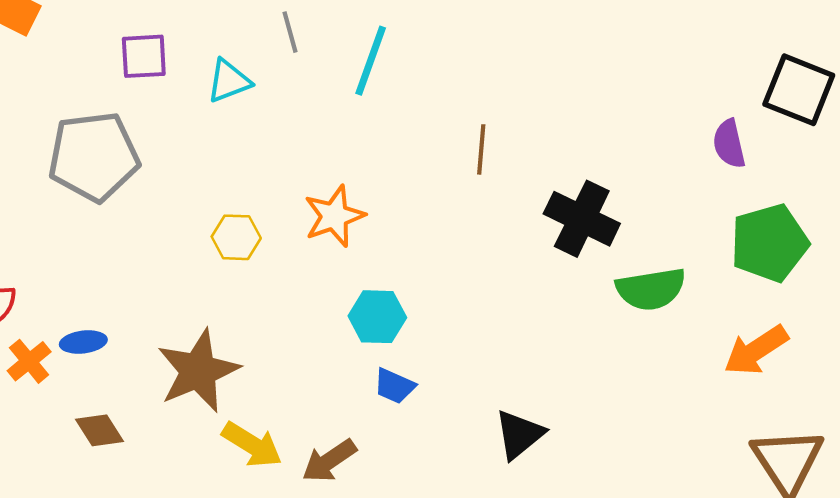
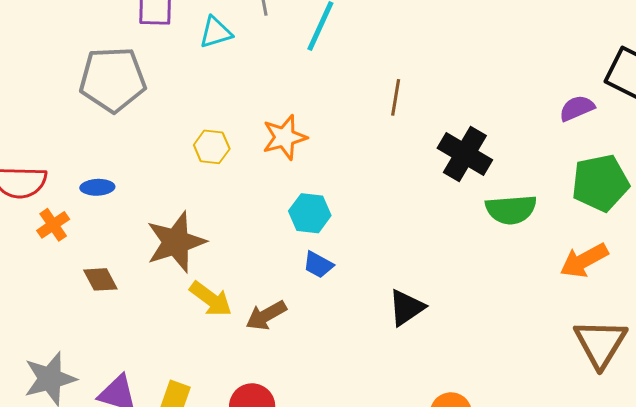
purple semicircle: (729, 144) -> (577, 108), turned 75
blue ellipse: (83, 342) -> (97, 187), moved

